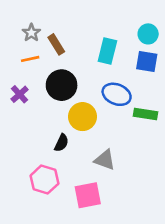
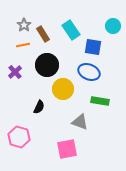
cyan rectangle: (107, 51) -> (71, 30), moved, turned -48
blue square: (147, 62) -> (93, 47), moved
green rectangle: (145, 114) -> (100, 101), moved
black semicircle: (62, 143) -> (39, 107), moved
pink hexagon: (44, 180) -> (19, 137), moved

